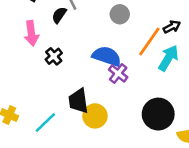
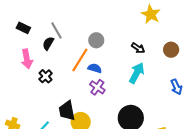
black arrow: (172, 27) -> (138, 48), turned 64
orange line: (149, 42) -> (80, 60), moved
blue semicircle: (107, 56) -> (95, 68), moved, size x0.6

